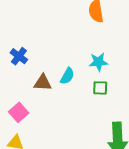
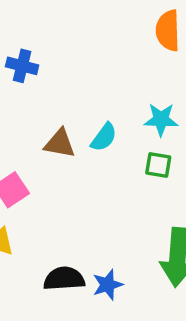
blue cross: (19, 56) -> (22, 66), moved, turned -30

